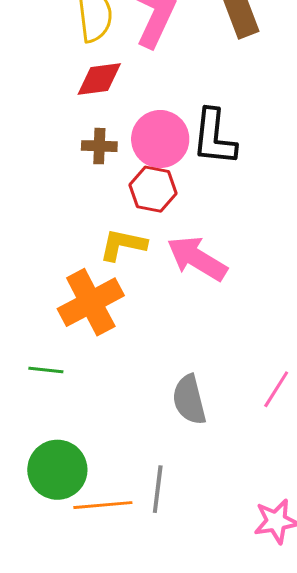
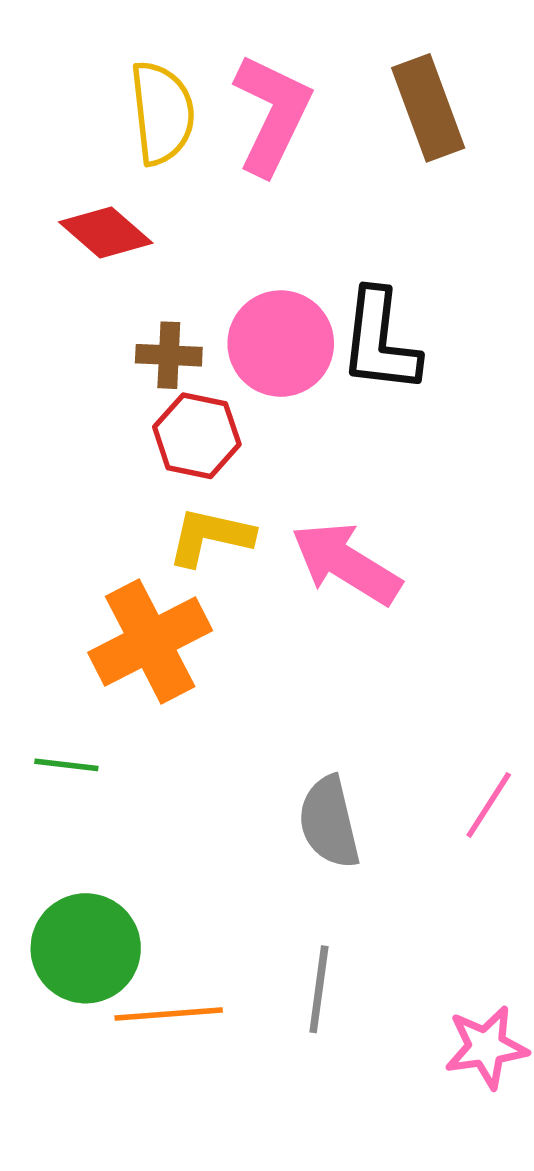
red diamond: (99, 79) -> (106, 233), moved, turned 48
red hexagon: (153, 189) -> (197, 436), moved
gray line: (158, 489) -> (319, 989), moved

